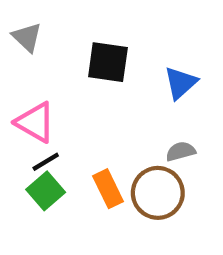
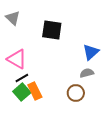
blue triangle: (181, 83) -> (91, 52), moved
orange rectangle: (108, 189) -> (35, 91), moved
brown circle: (158, 193) -> (76, 93), size x0.7

